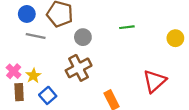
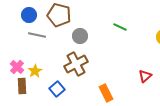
green line: (127, 27) -> (120, 27), turned 32
red triangle: (154, 81) -> (145, 76), size x0.6
blue square: (48, 95) -> (57, 89), moved

